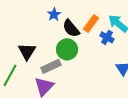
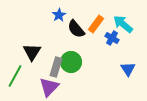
green circle: (67, 49) -> (71, 62), moved
gray rectangle: (51, 66) -> (56, 67), turned -48

